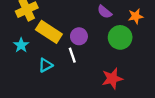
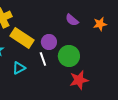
green circle: (120, 37) -> (69, 56), moved

